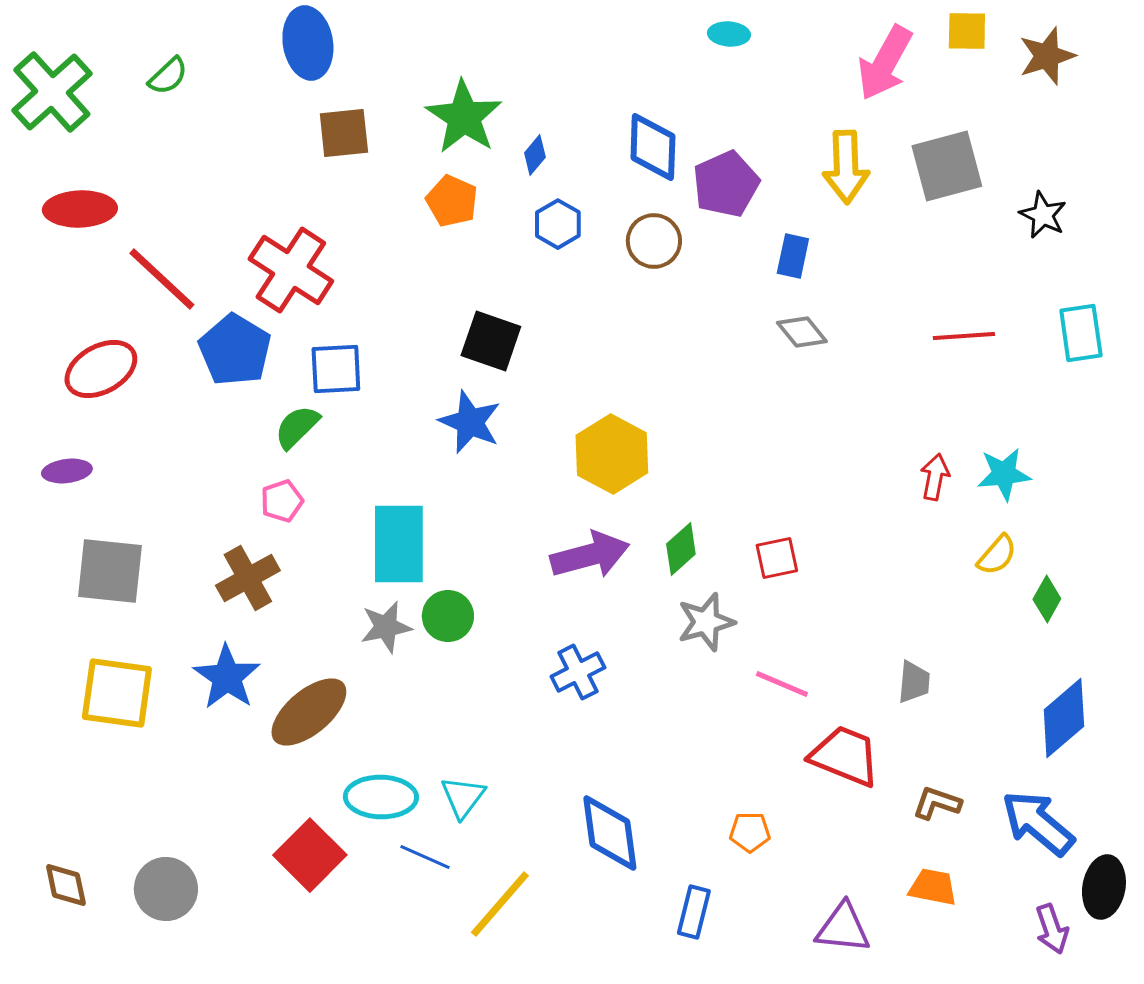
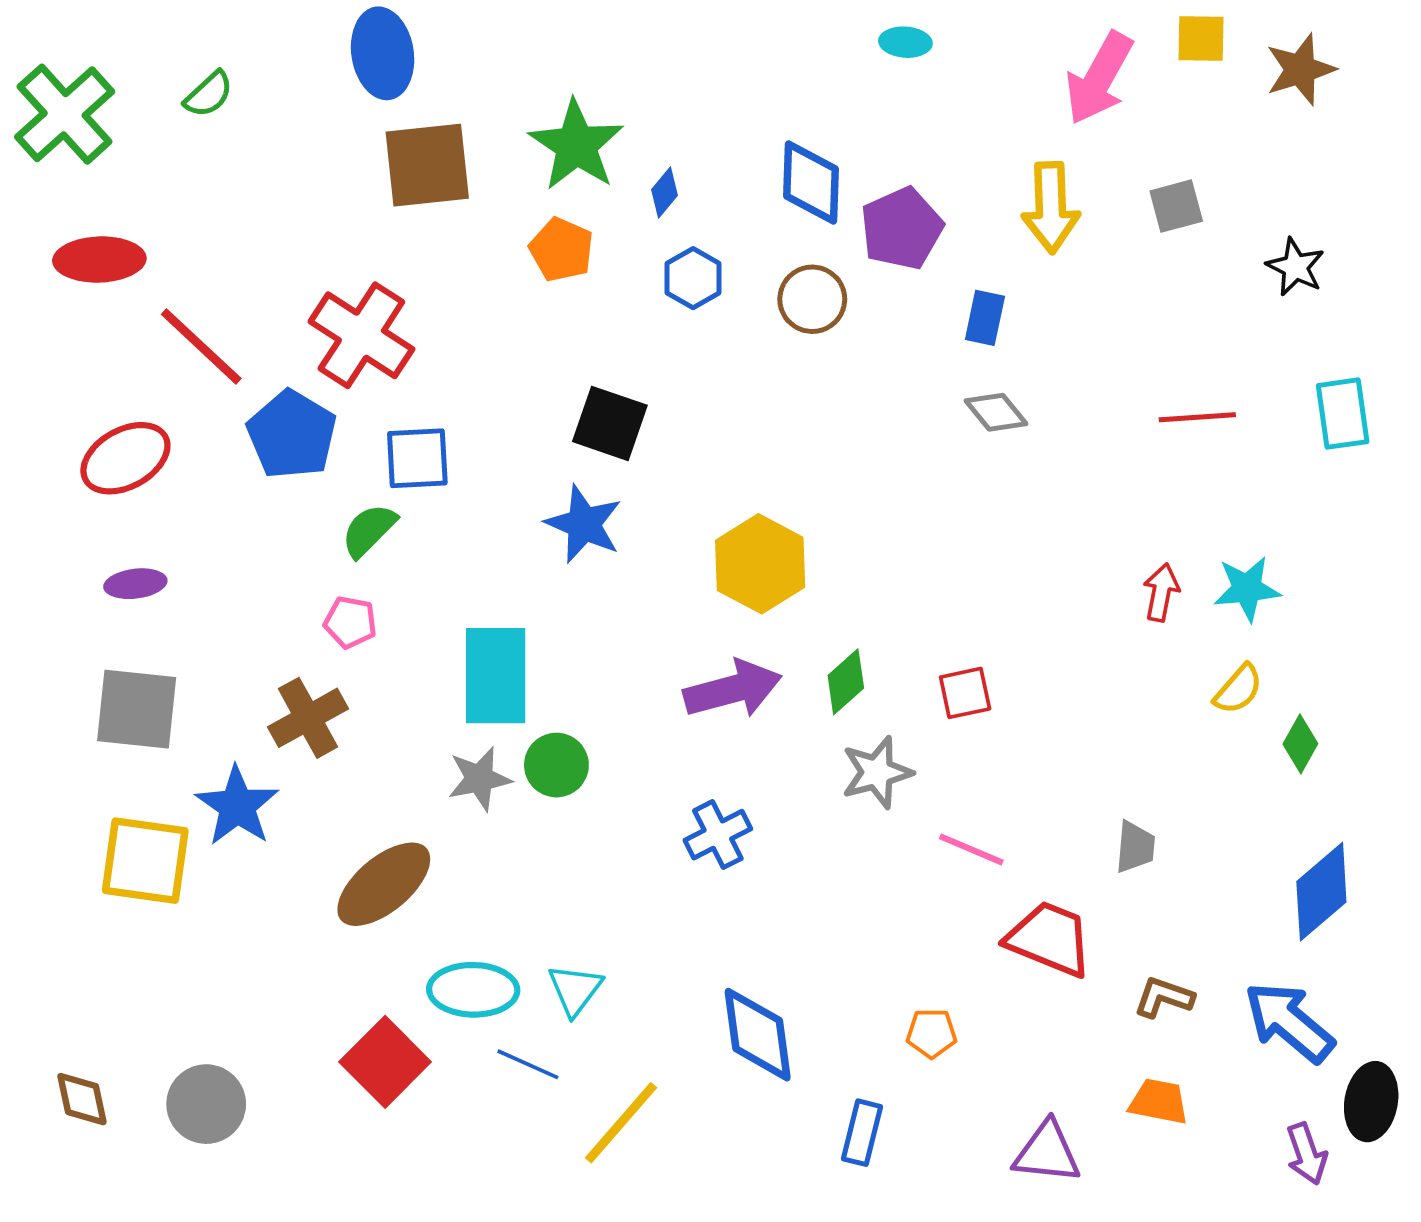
brown square: (344, 133) -> (427, 165), size x1.4
gray square: (947, 166) -> (1176, 206), size x0.6
purple ellipse: (67, 471) -> (135, 584), moved
pink pentagon: (282, 501) -> (350, 622), turned 30
blue star: (227, 677) -> (237, 806), moved

